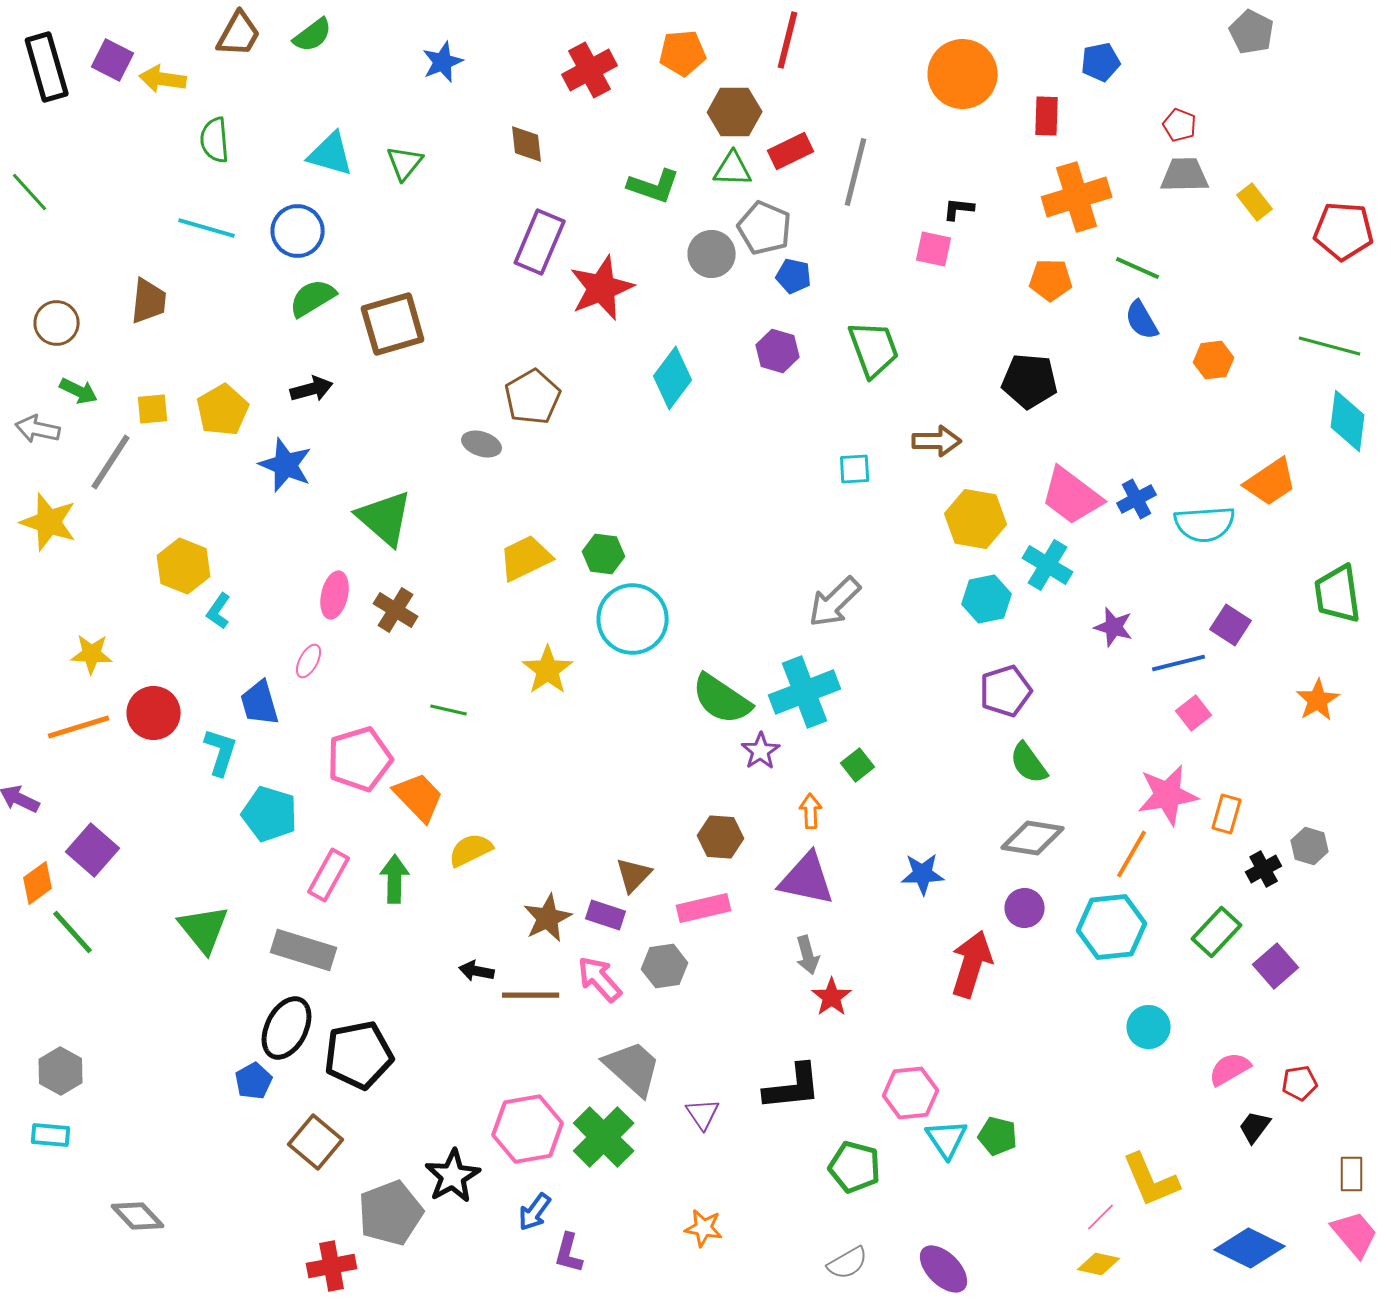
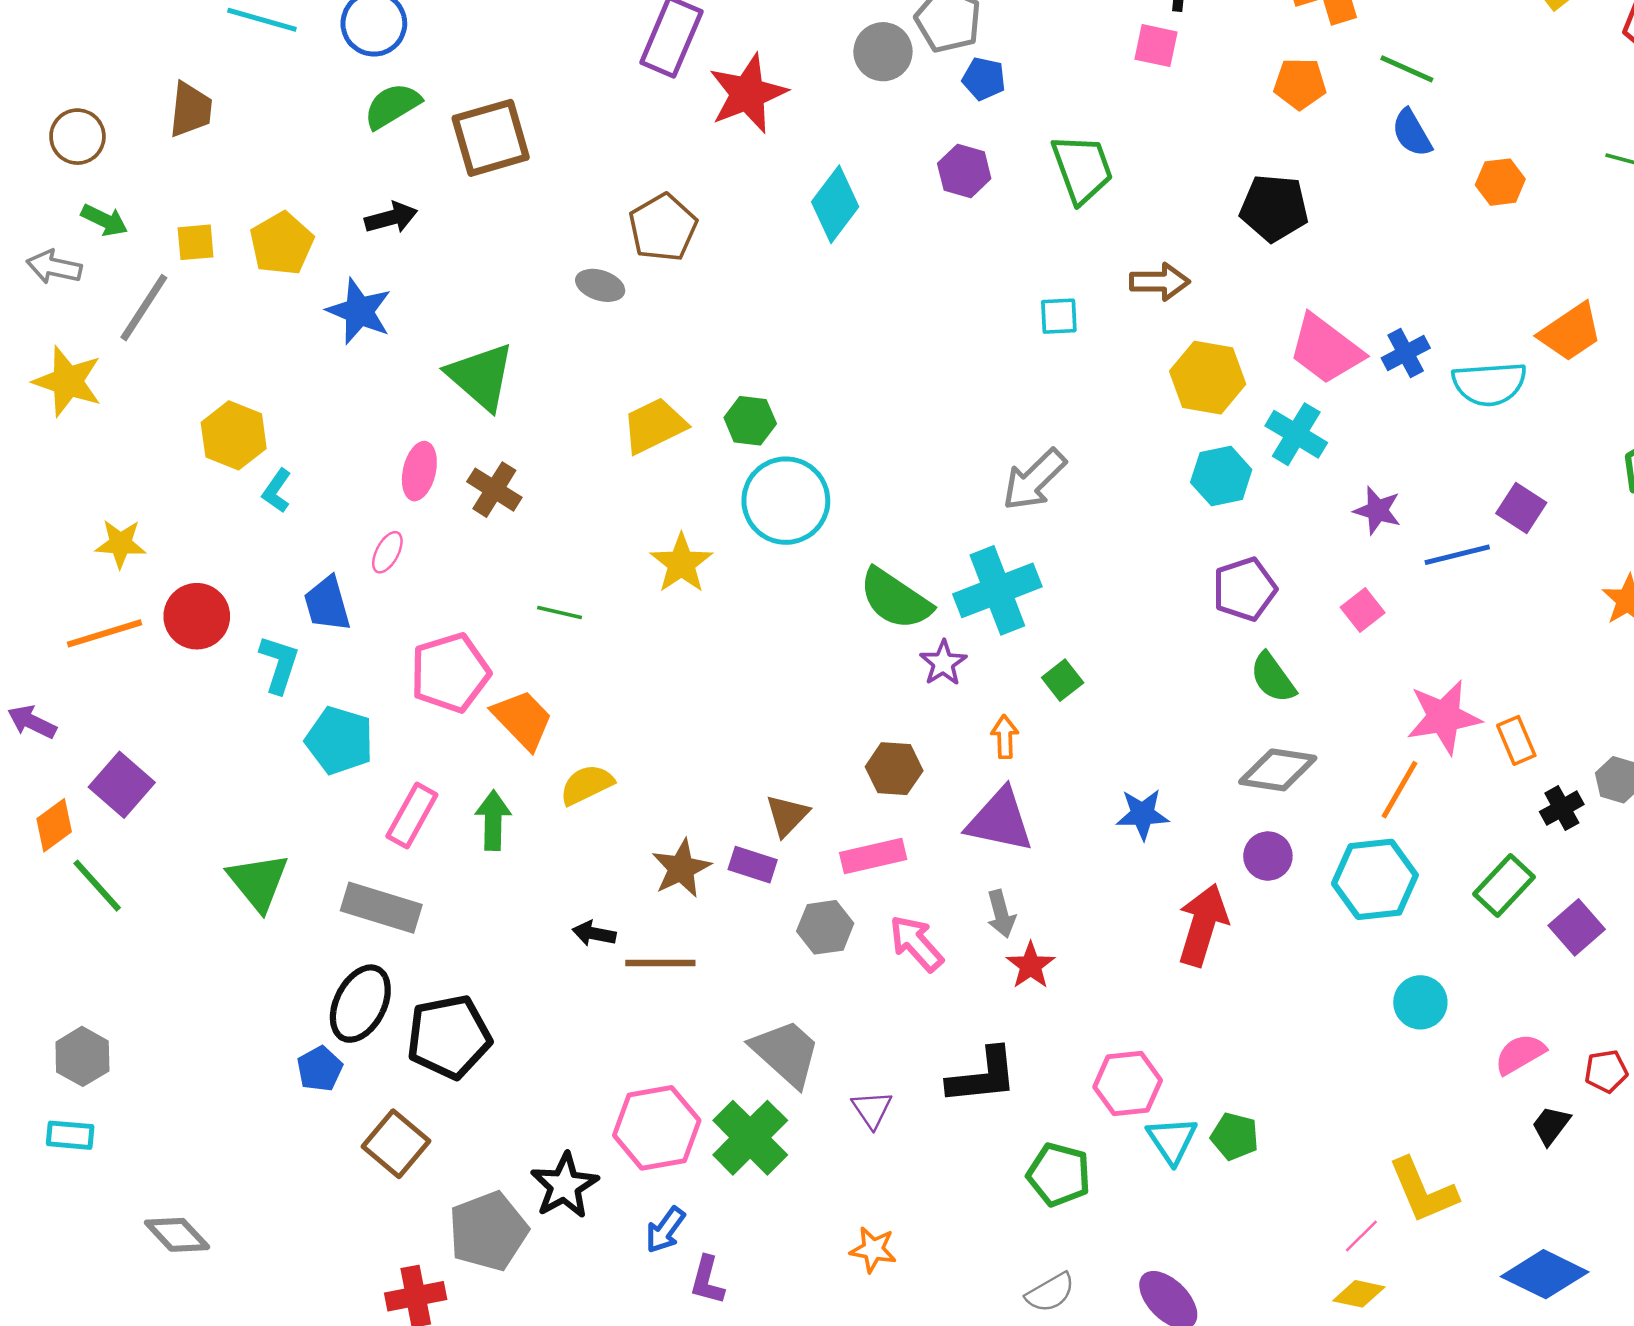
pink square: (1194, 713) -> (1363, 610), moved
orange rectangle: (1227, 814) -> (1516, 740), turned -39
pink arrow: (600, 979) -> (916, 943), moved

